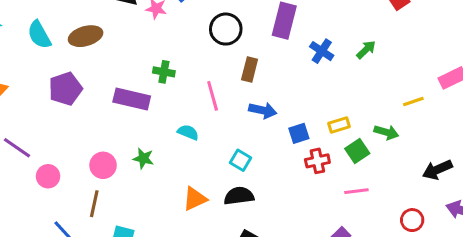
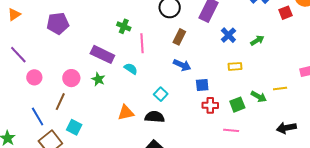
pink line: (213, 96) -> (142, 43), moved
purple rectangle: (132, 99) -> (102, 54), moved
yellow line: (413, 101) -> (280, 89), moved
yellow rectangle: (339, 125) -> (235, 66), moved

